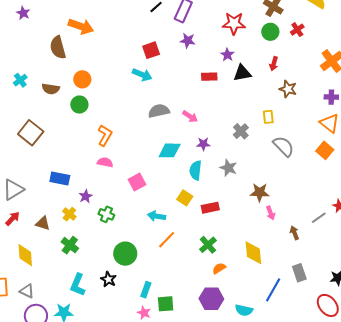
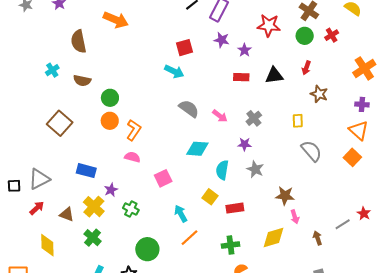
brown semicircle: (58, 47) -> (79, 41), moved
purple star: (227, 55) -> (244, 50), moved
orange circle: (82, 79) -> (110, 121), moved
gray semicircle: (159, 111) -> (189, 109), turned 45
gray cross: (241, 131) -> (254, 118), moved
purple star: (203, 144) -> (245, 144), moved
yellow cross: (69, 214) -> (94, 207), size x1.5
cyan arrow: (157, 216) -> (181, 214), turned 48
green cross: (208, 245) -> (230, 245), turned 30
yellow diamond: (253, 253) -> (274, 238), moved, turned 75

